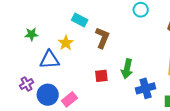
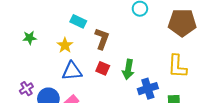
blue triangle: (49, 60) -> (72, 71), moved
red square: (101, 76) -> (103, 68), moved, turned 32

